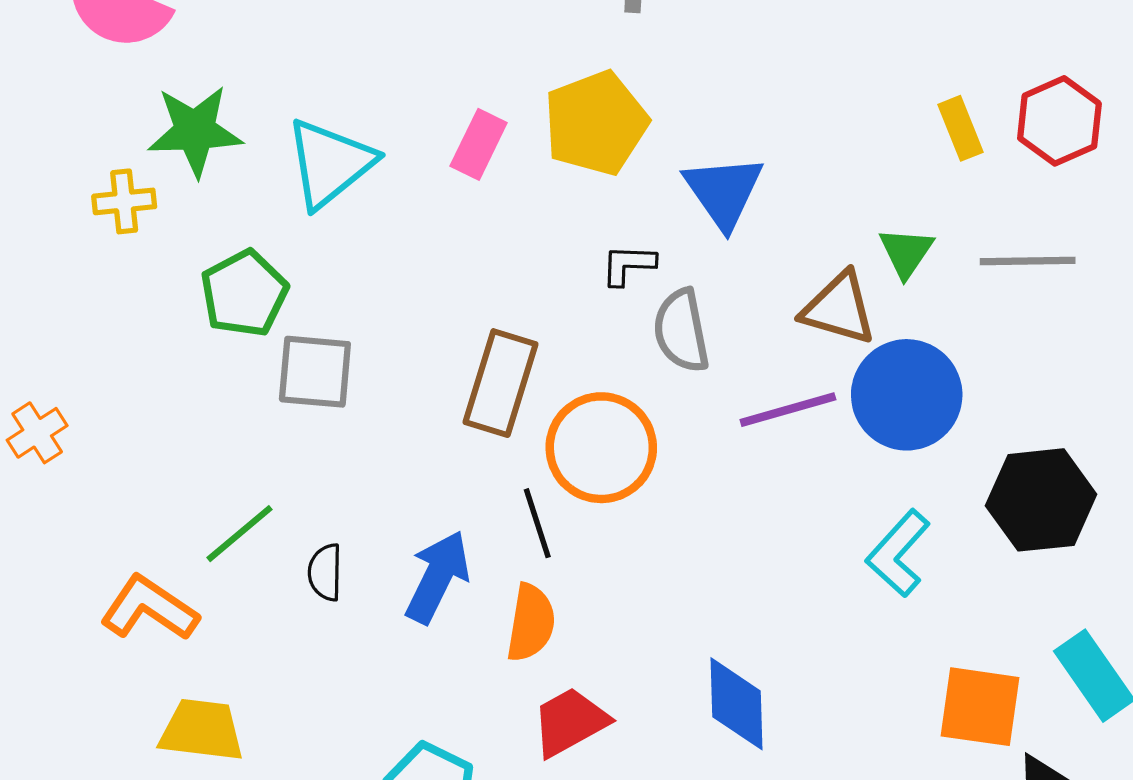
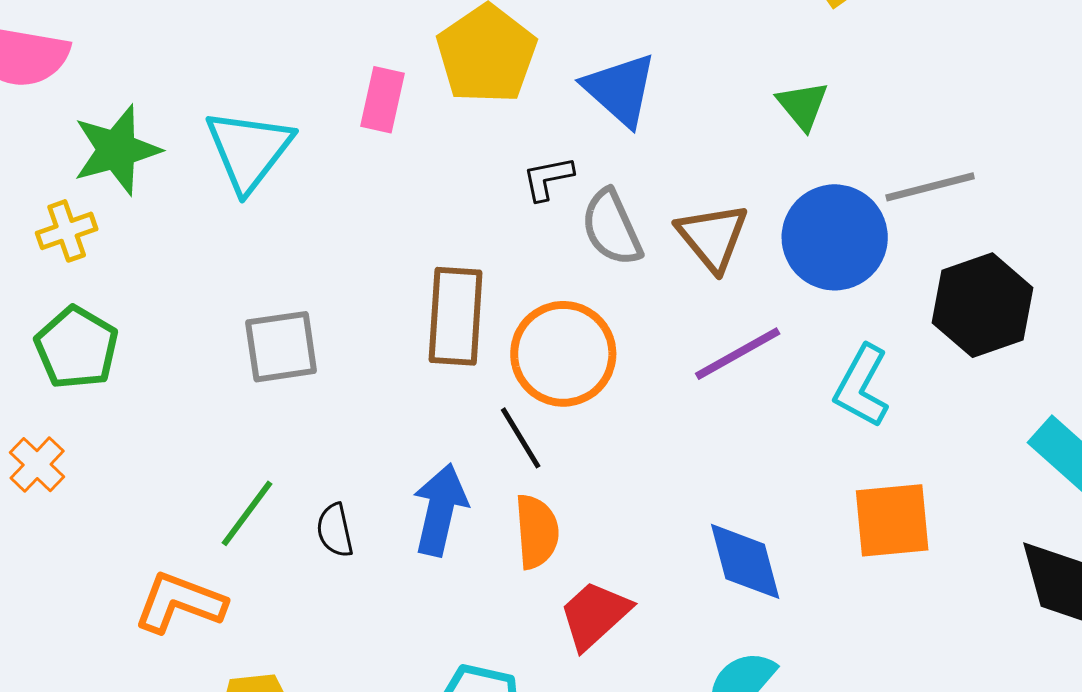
gray line: (1028, 261) -> (930, 187), moved
green pentagon: (244, 293) -> (77, 348), moved
brown triangle: (839, 308) -> (713, 237), moved, turned 48
purple line: (788, 410) -> (738, 354), moved
orange square: (980, 707) -> (892, 520), moved

